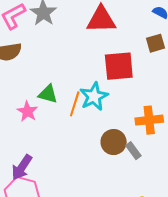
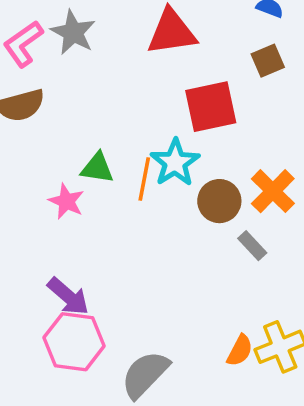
orange cross: (149, 120) -> (273, 191), turned -32
brown circle: (114, 142) -> (219, 201), moved
purple arrow: (22, 167) -> (68, 296), turned -76

